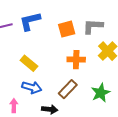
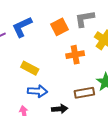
brown rectangle: (68, 89) -> (84, 93), moved, turned 48

